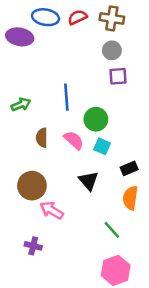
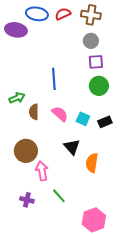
green arrow: (21, 104) -> (17, 98), moved
green circle: (96, 119) -> (99, 86), moved
black rectangle: (129, 168) -> (105, 122), moved
orange semicircle: (130, 198) -> (92, 163), moved
pink arrow: (52, 210) -> (42, 171), turned 48
green line: (112, 230) -> (59, 196), moved

